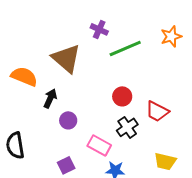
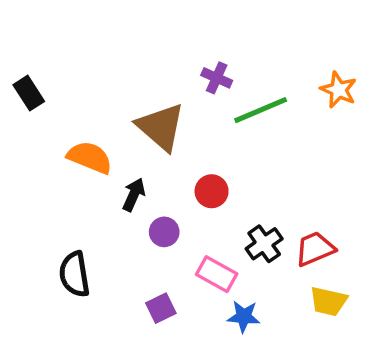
orange star: (171, 36) -> (339, 90), turned -30
red circle: (122, 96) -> (212, 191), moved
red trapezoid: (157, 111) -> (315, 249), moved, turned 130

